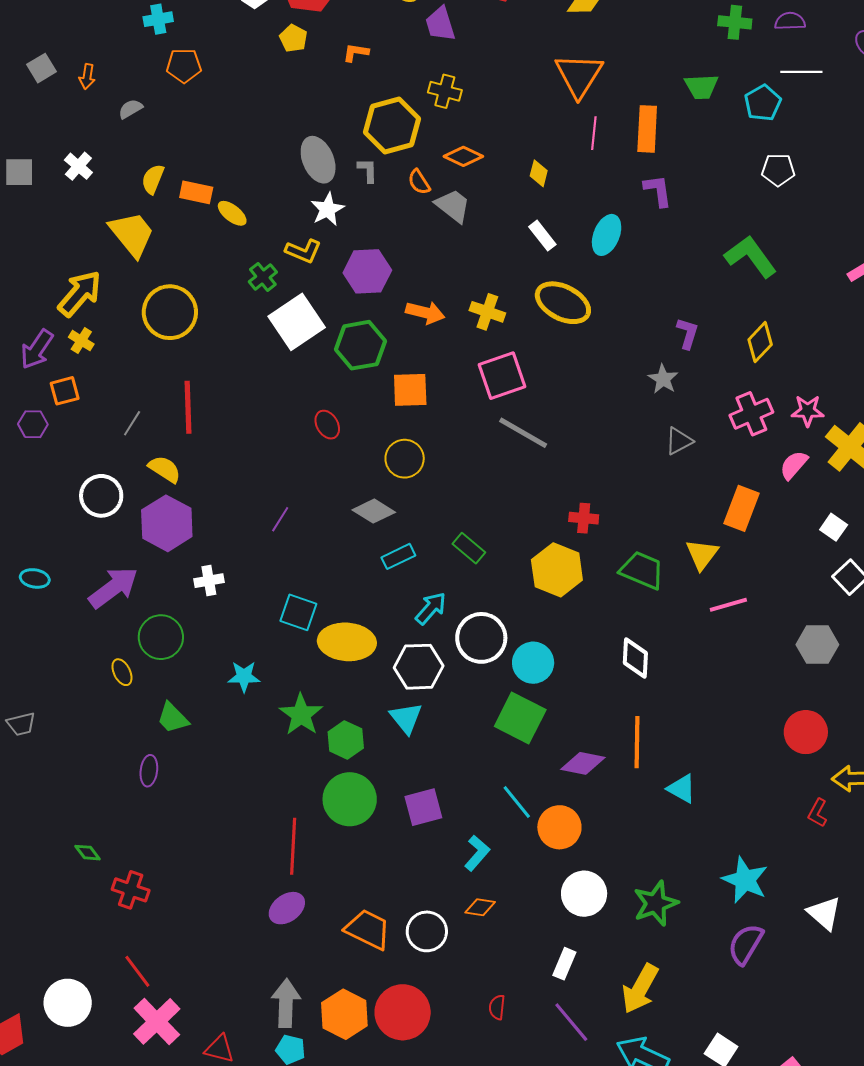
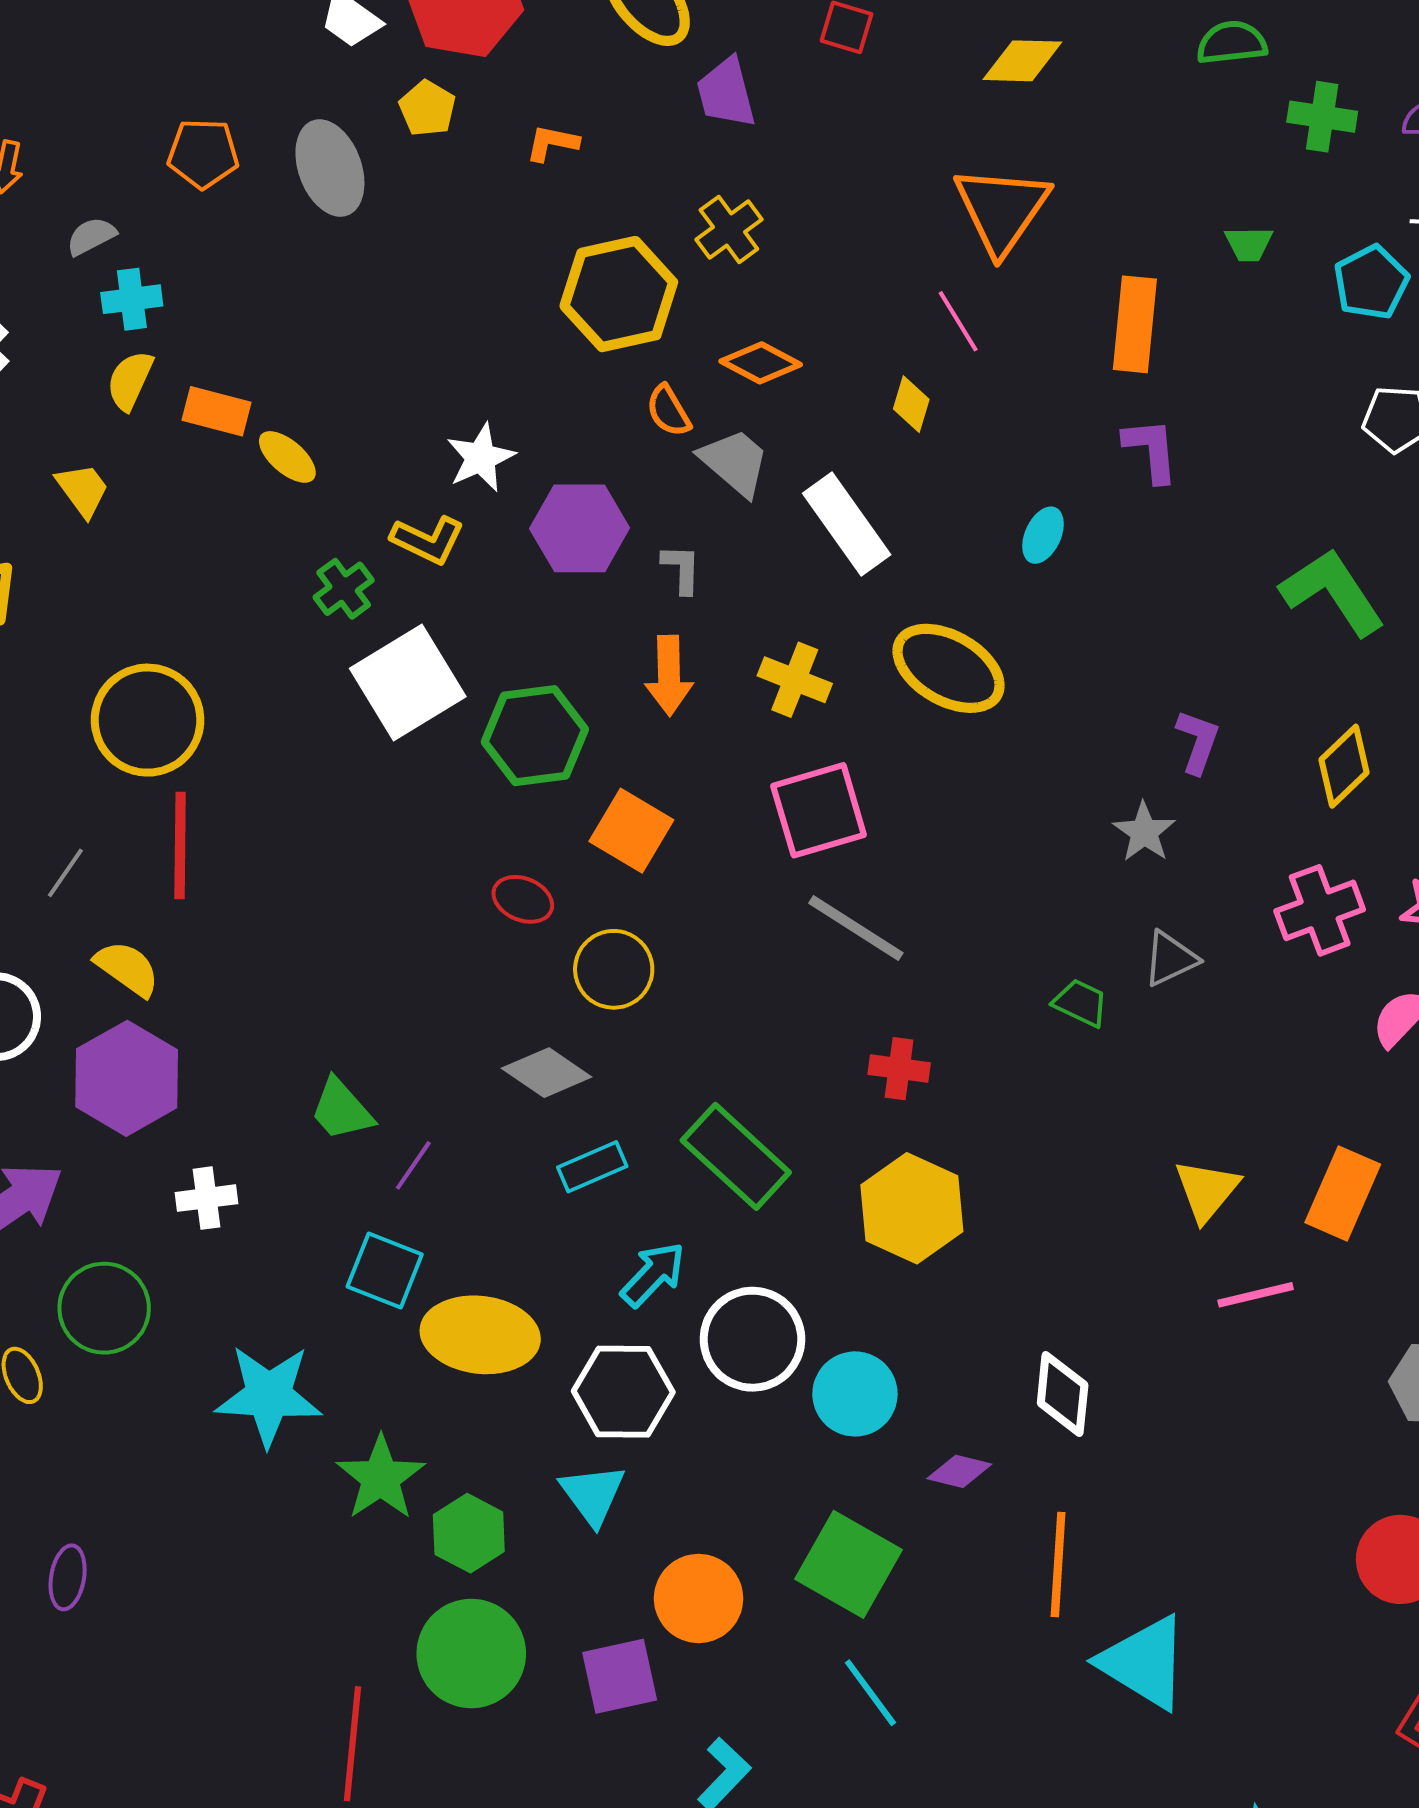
cyan cross: (158, 19) -> (132, 299), moved
green trapezoid: (701, 87) -> (1249, 244), size x0.7
yellow cross: (445, 91) -> (729, 230), turned 36
pink line: (594, 133) -> (958, 321), moved, turned -40
gray ellipse: (318, 160) -> (330, 168), moved
gray L-shape: (368, 170) -> (681, 569), moved
yellow trapezoid: (132, 234) -> (83, 490), size x0.6
cyan ellipse: (607, 235) -> (1043, 535), size x0.7
white rectangle: (542, 236) -> (847, 524), moved, size x1.6
purple hexagon: (367, 271) -> (580, 528), moved
yellow circle: (170, 312) -> (148, 720), moved
orange arrow: (425, 313) -> (669, 676), turned 72
orange square: (410, 390) -> (631, 831), turned 30
red ellipse: (327, 425) -> (523, 899), moved, turned -40
orange rectangle: (741, 508) -> (1343, 1193), moved
red cross: (584, 518) -> (899, 1069), moved
purple line: (280, 519) -> (413, 1165), moved
green rectangle: (469, 548) -> (736, 1156), size x1.6
green trapezoid: (642, 570) -> (1081, 1003), moved, size x0.6
cyan star: (244, 677) -> (269, 1396), size x1.6
green trapezoid: (173, 718) -> (341, 1110), moved
green square: (520, 718) -> (848, 1564), moved
purple diamond: (583, 763) -> (959, 1471), moved, size x0.7
cyan triangle: (682, 789) -> (1144, 1663), size x1.6
cyan line: (517, 802) -> (870, 1693), moved
orange circle: (559, 827) -> (699, 1598), moved

